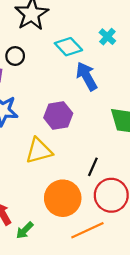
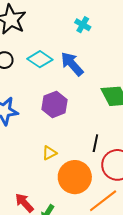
cyan diamond: (68, 47) -> (40, 59), moved
yellow triangle: (39, 151) -> (49, 153), moved, size x0.6

